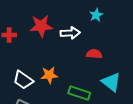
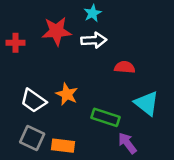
cyan star: (96, 15) -> (93, 13), moved
orange star: (49, 75) -> (67, 94), turned 30

